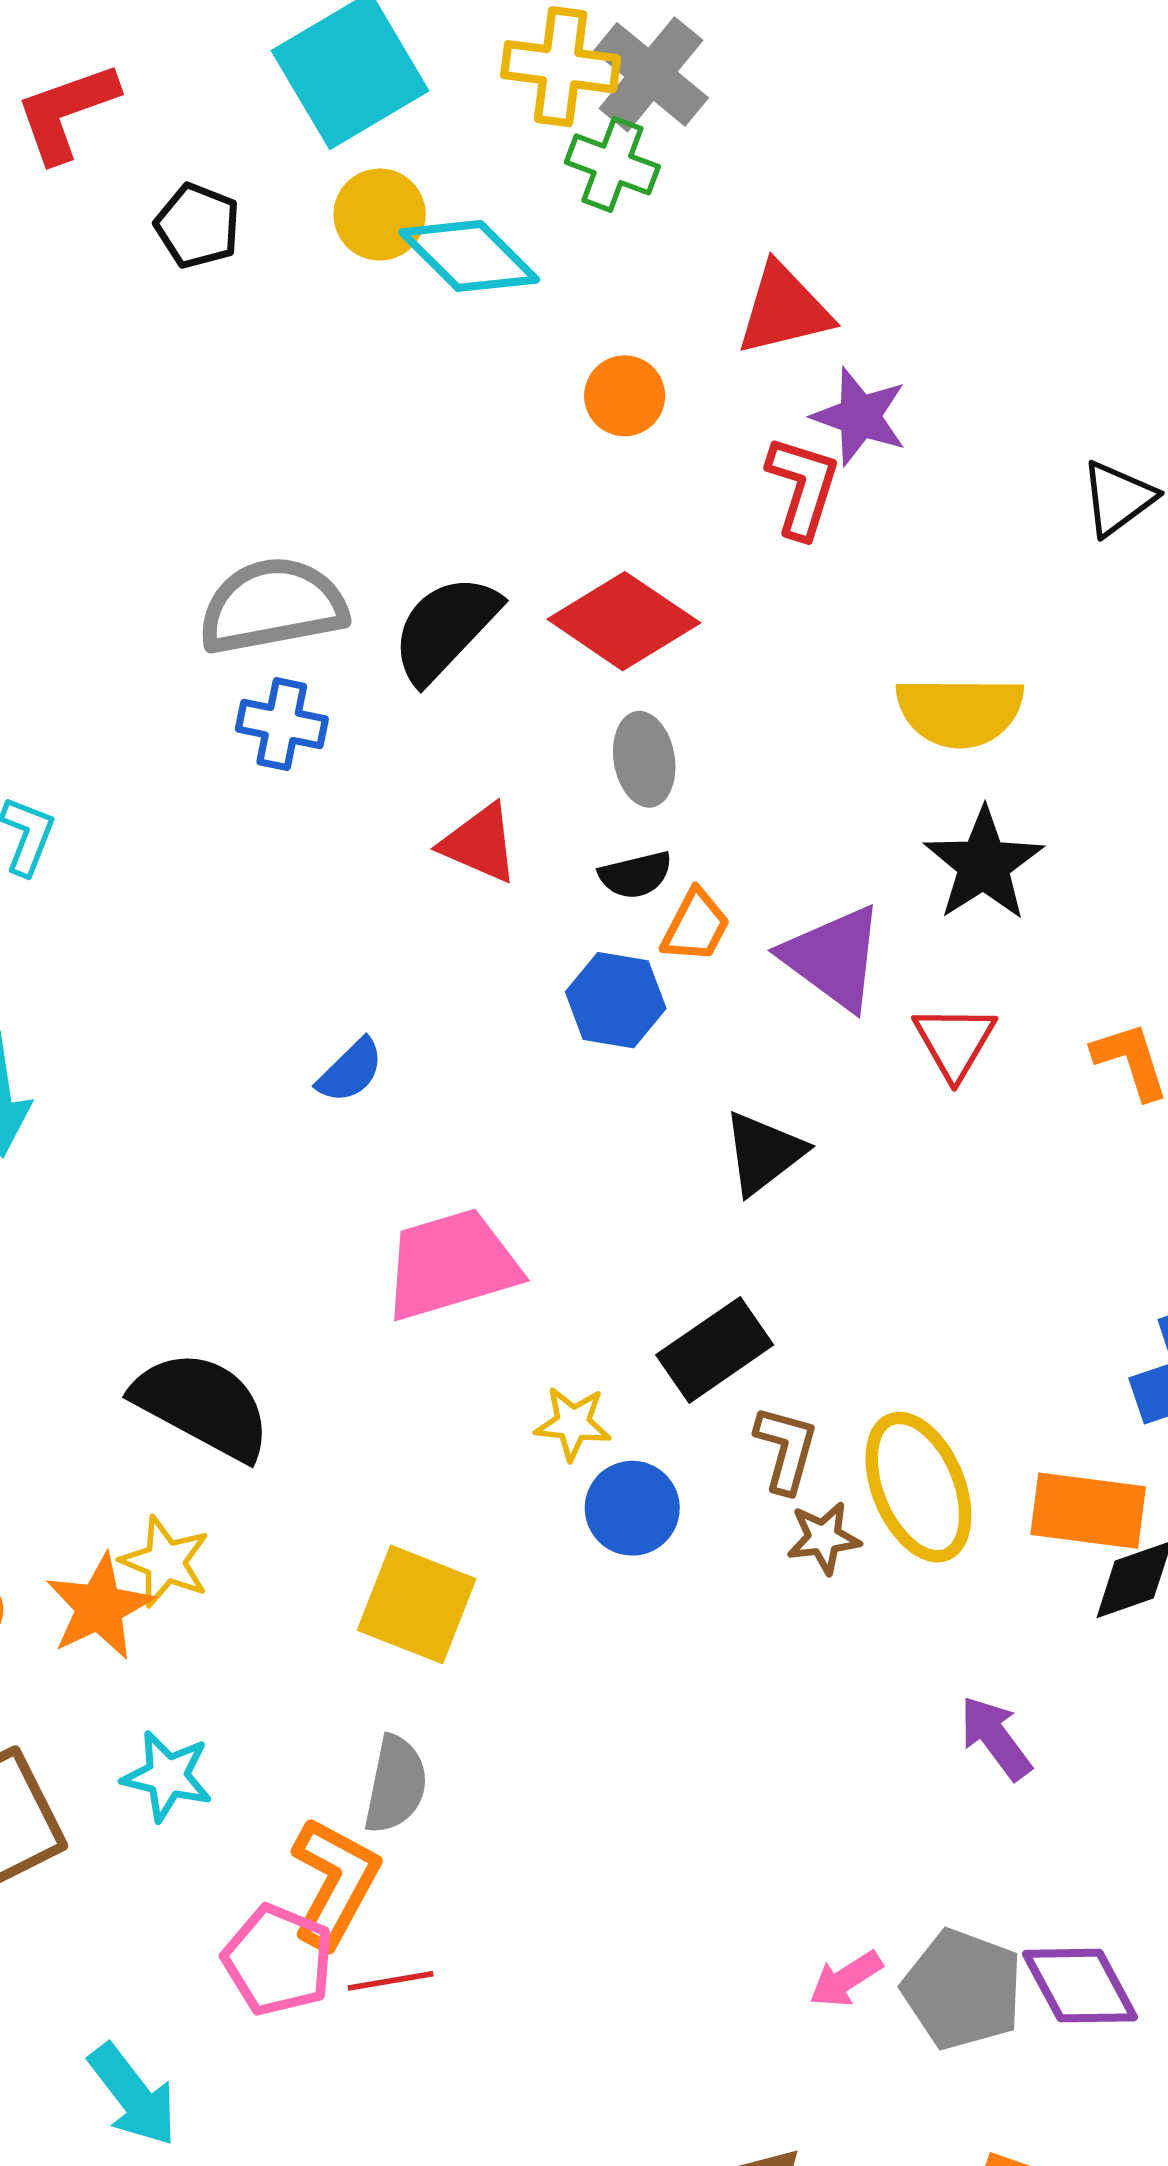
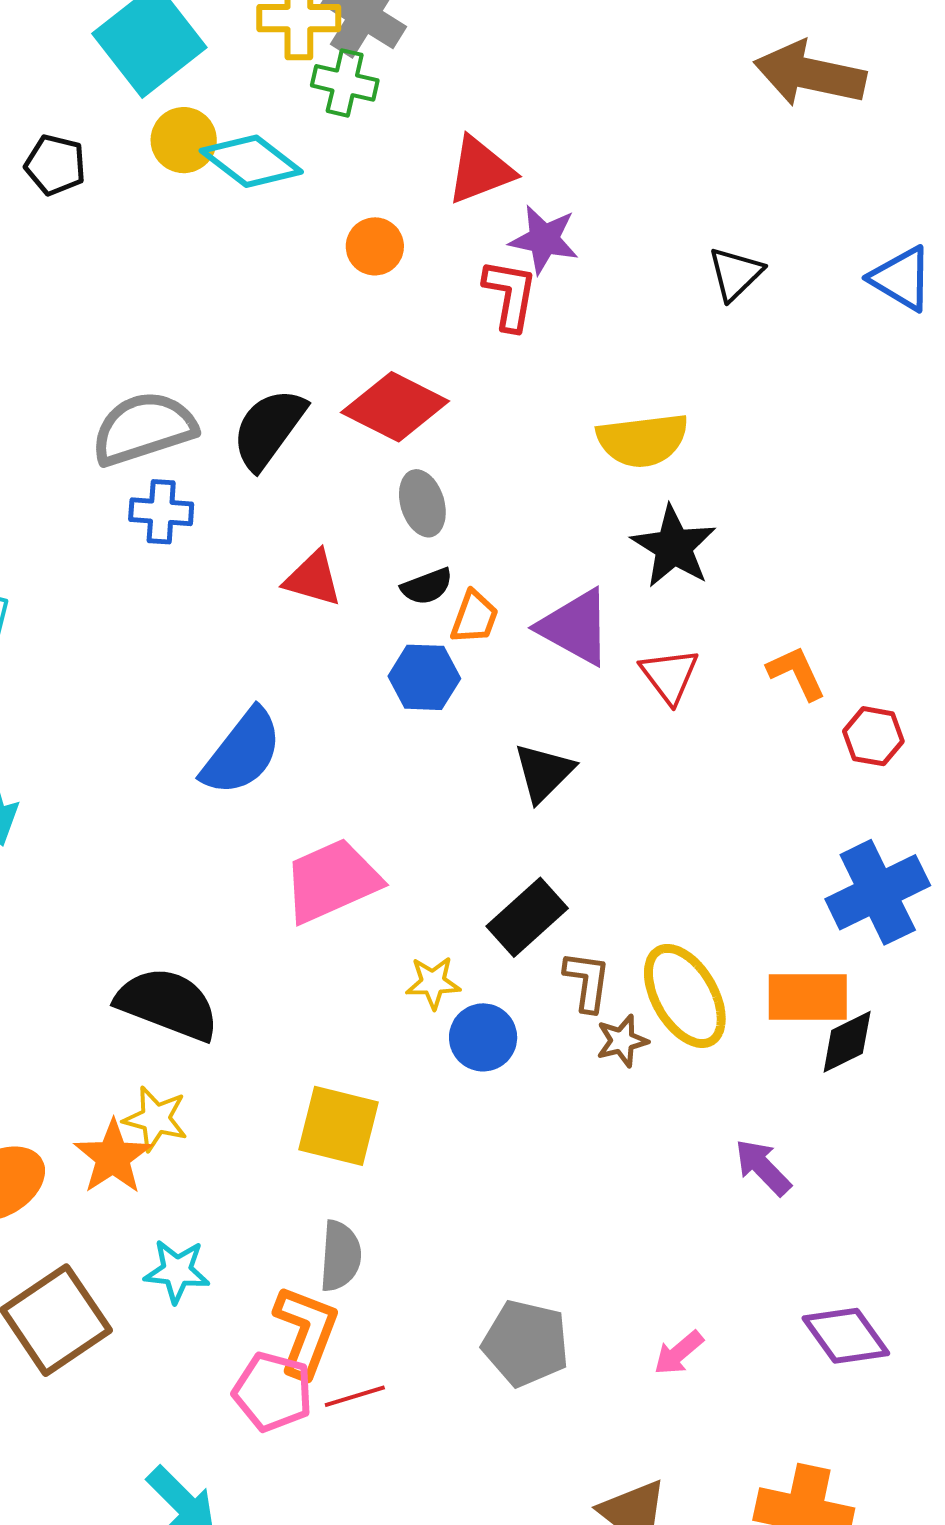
blue semicircle: (350, 1071) -> (242, 752), size x1.8
gray pentagon: (963, 1989) -> (526, 1343), moved

